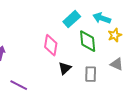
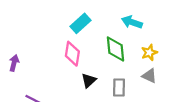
cyan rectangle: (72, 19) -> (80, 23), moved
yellow star: (115, 35) -> (149, 53), moved

